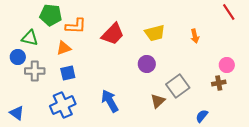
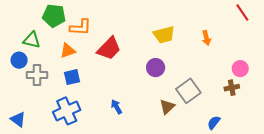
red trapezoid: (113, 34) -> (109, 48), moved
blue arrow: (110, 101) -> (116, 107), size x0.6

